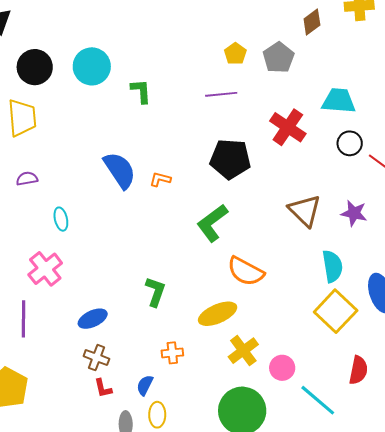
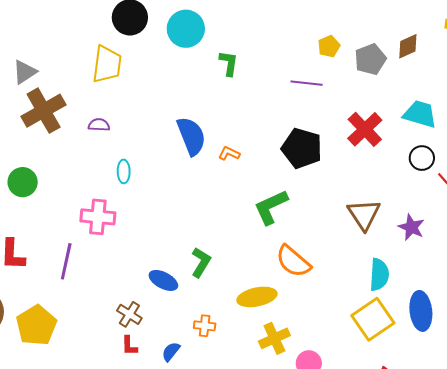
brown diamond: (312, 22) -> (408, 46), moved
pink cross: (45, 269) -> (98, 217), turned 32
blue ellipse: (93, 319) -> (163, 280), moved, turned 40

